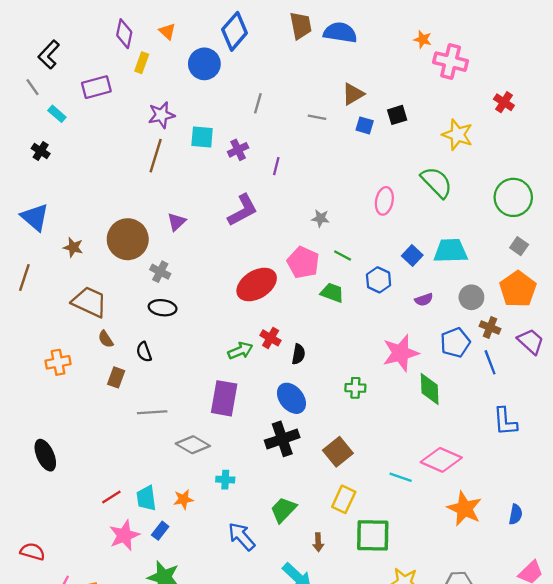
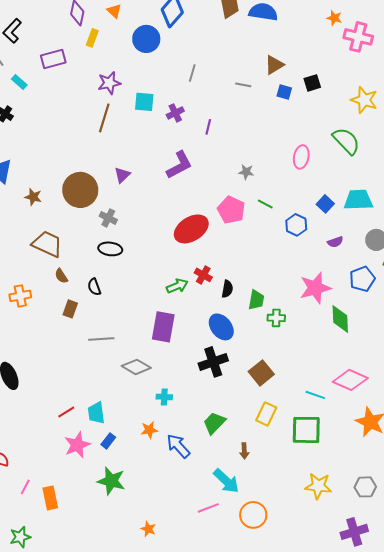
green trapezoid: (332, 293) -> (256, 300), moved, turned 80
orange star: (183, 499) -> (149, 430), moved
green square: (373, 535) -> (306, 430), moved

